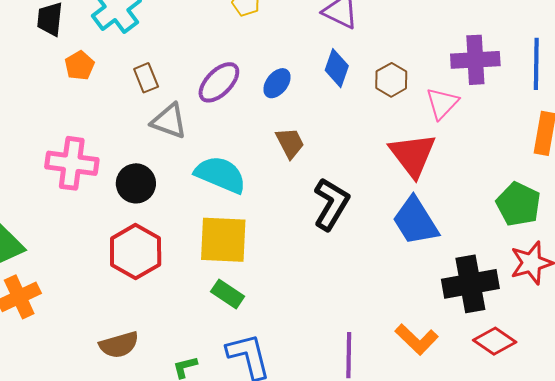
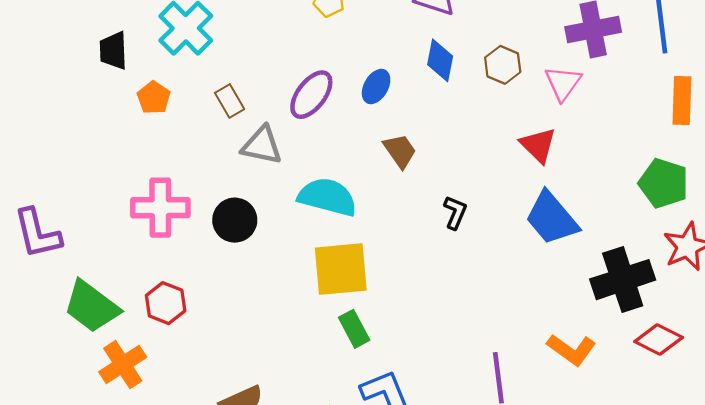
red triangle: (413, 155) -> (538, 145), size x0.7
black L-shape: (331, 204) -> (455, 212), size x0.6
red hexagon: (136, 252) -> (166, 303), moved, size x0.7
green rectangle: (228, 294) -> (354, 329), turned 36

